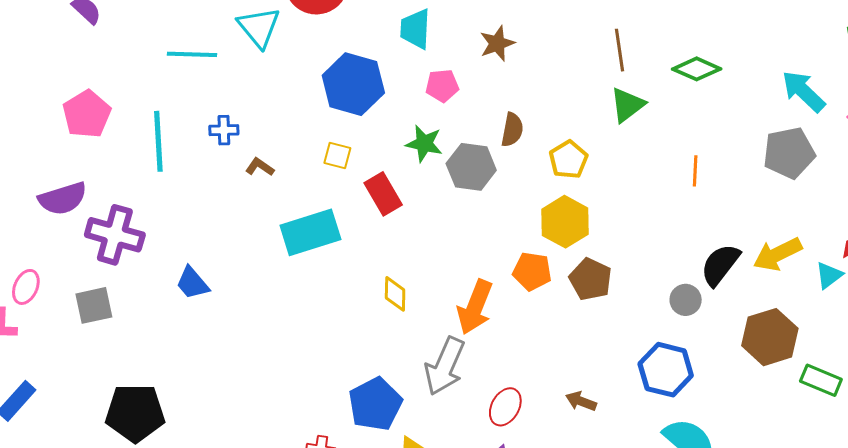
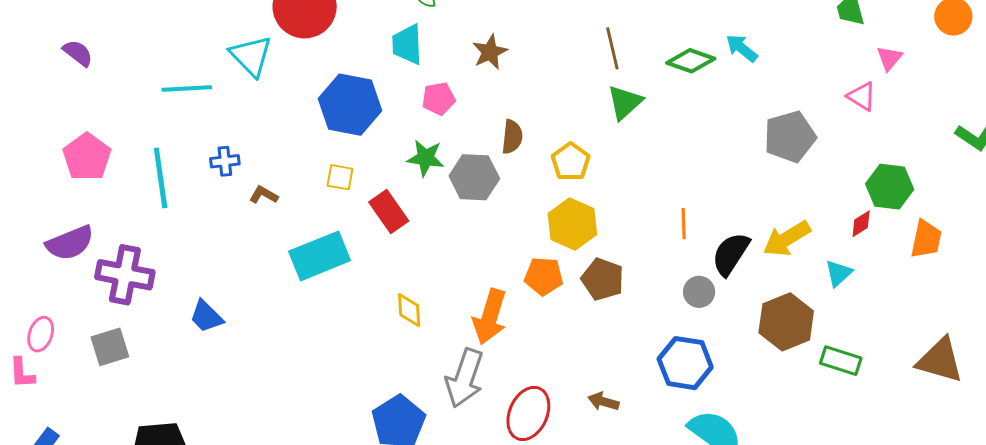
cyan arrow: (803, 91) -> (742, 48), moved, size x0.7
orange line: (695, 171) -> (684, 224), moved
cyan triangle: (829, 275) -> (839, 273), moved
red ellipse: (505, 407) -> (528, 413), size x1.4

